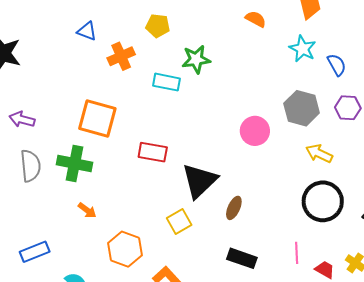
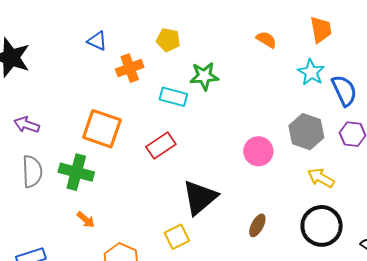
blue semicircle: (337, 65) -> (344, 91), size x1.4
red rectangle: (153, 152) -> (161, 146), moved, turned -48
brown ellipse: (234, 208) -> (257, 225), moved

